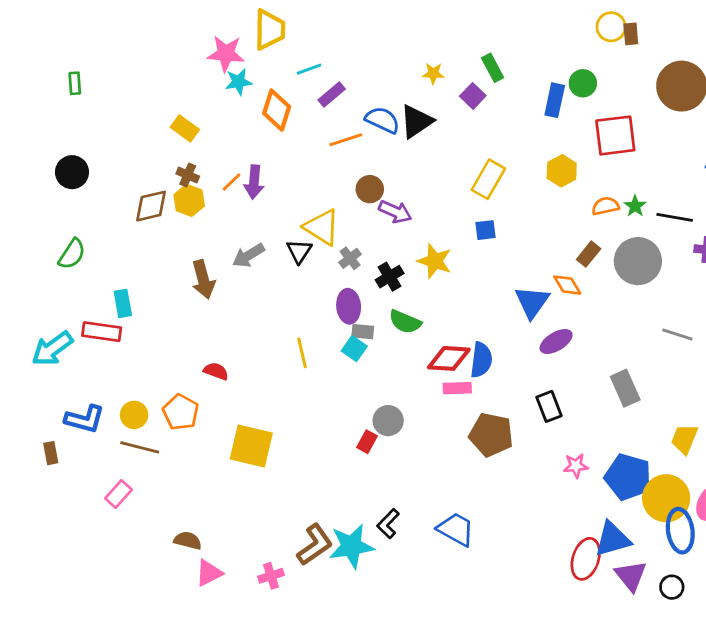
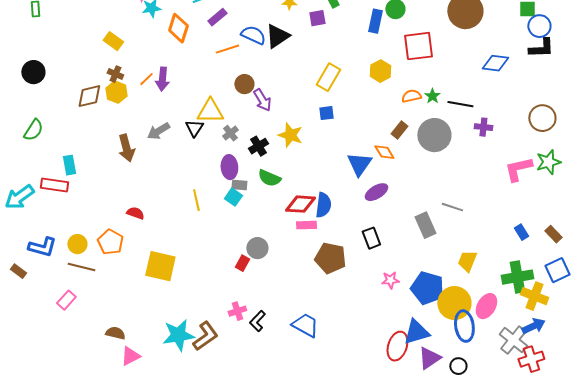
purple square: (473, 96) -> (317, 18), turned 36
purple arrow: (395, 212) -> (262, 100), turned 35
yellow triangle: (322, 227) -> (210, 111), turned -32
gray line: (677, 334) -> (452, 207), moved
brown rectangle: (51, 453) -> (18, 271), turned -42
cyan star: (351, 546) -> (178, 335), moved
pink cross: (271, 576) -> (237, 311), moved
purple triangle: (631, 576) -> (429, 358), turned 35

